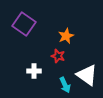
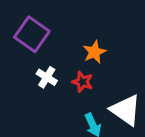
white cross: (34, 71) -> (47, 77), moved, turned 32

